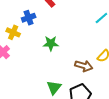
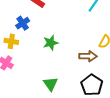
green triangle: (54, 87) -> (50, 84), moved

